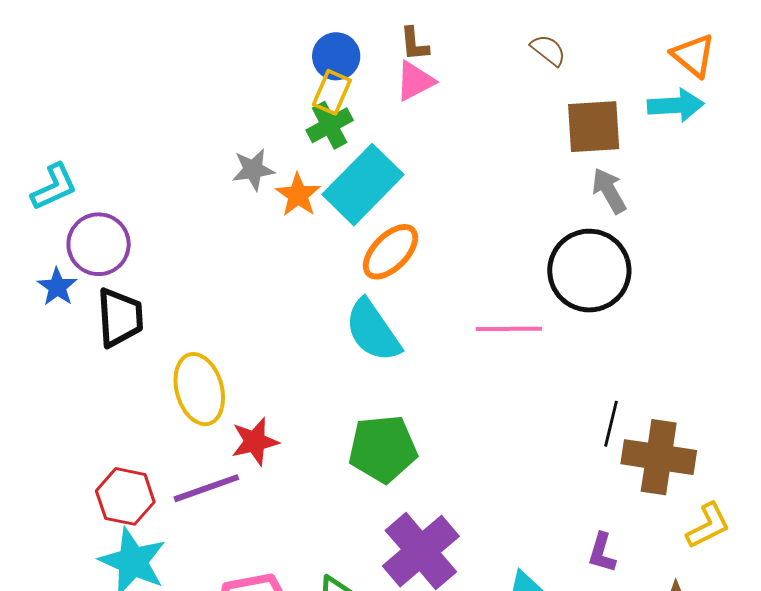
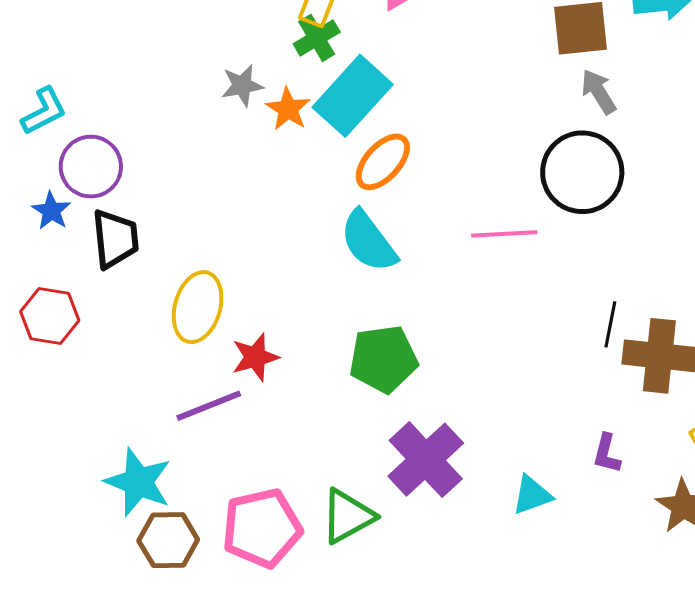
yellow ellipse: (199, 389) -> (198, 307), turned 34
red hexagon: (125, 496) -> (50, 316), moved

